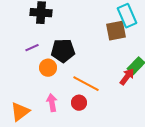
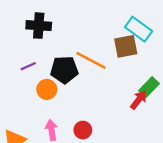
cyan rectangle: (127, 16) -> (139, 29), turned -30
orange line: (86, 84) -> (91, 60), moved

